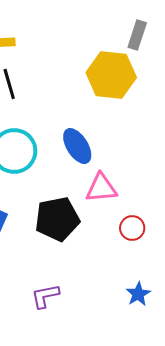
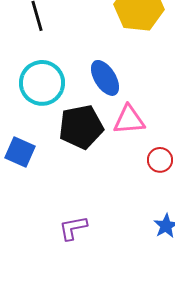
black pentagon: (57, 219) -> (81, 127), moved

